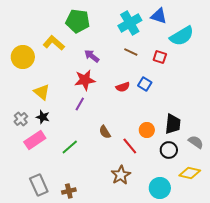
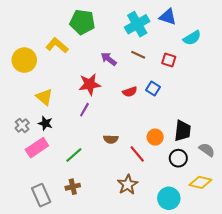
cyan semicircle: (182, 36) -> (192, 38), size x0.7
purple arrow: (92, 56) -> (109, 59), moved
brown semicircle: (105, 132) -> (111, 139), turned -56
brown cross: (69, 191) -> (73, 187), moved

